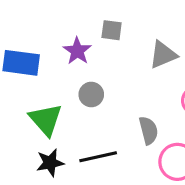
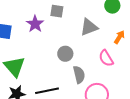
gray circle: (91, 94) -> (65, 54), moved

